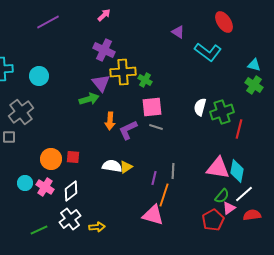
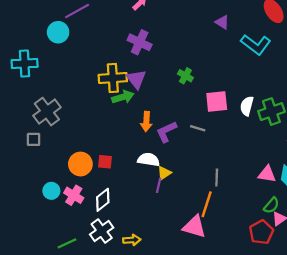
yellow cross: (123, 72) -> (113, 78), moved
cyan circle: (39, 76) -> (58, 32), moved
pink square: (152, 107) -> (217, 101), moved
white semicircle: (112, 166) -> (149, 160), moved
pink triangle: (218, 168) -> (267, 174), size x0.7
purple line: (154, 178) -> (159, 185), moved

